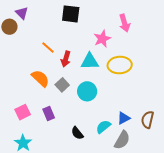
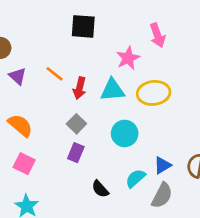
purple triangle: (22, 13) -> (18, 76), moved
orange semicircle: (40, 78) -> (20, 125), moved
cyan circle: (87, 91) -> (125, 133), moved
pink square: (23, 112) -> (24, 164), turned -35
purple rectangle: (49, 114) -> (76, 153), moved, turned 48

